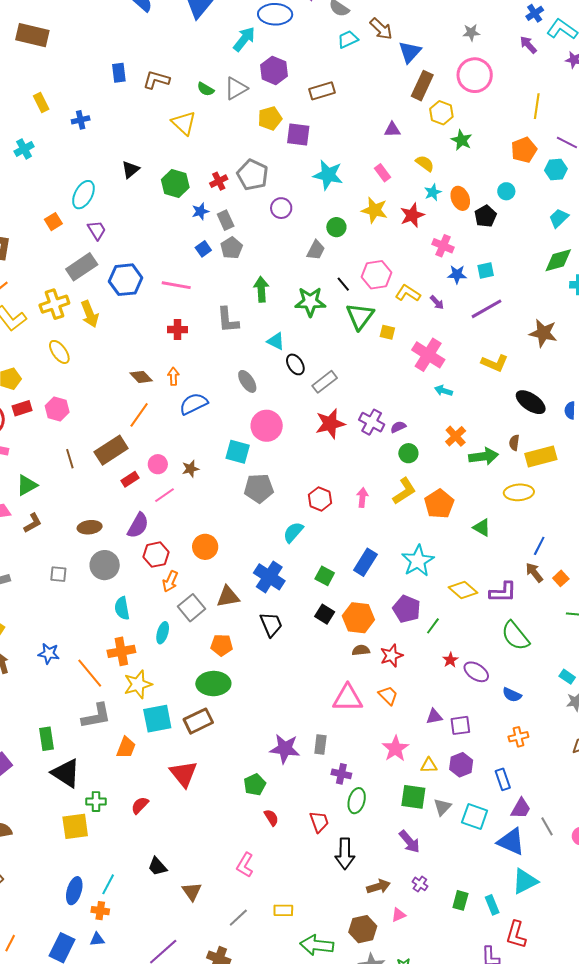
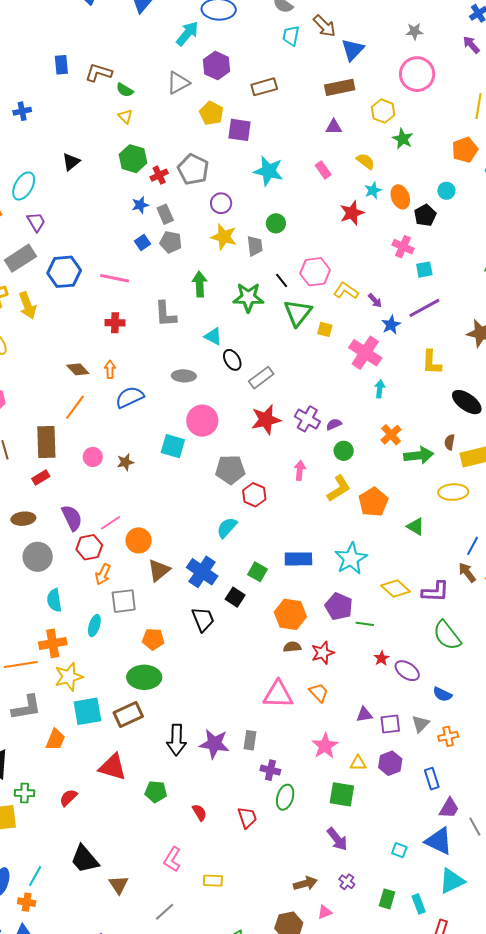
cyan trapezoid: (348, 39) -> (291, 36), turned -55
brown rectangle: (422, 86) -> (340, 87), moved, turned 52
green semicircle: (206, 89) -> (125, 90), moved
yellow pentagon: (270, 118) -> (211, 113), turned -30
yellow triangle: (184, 123) -> (125, 116), size x0.6
green hexagon: (175, 183) -> (133, 159), moved
yellow star: (374, 210) -> (224, 237), moved
pink cross: (443, 246) -> (403, 247), moved
gray pentagon: (232, 248) -> (171, 242), turned -30
gray trapezoid: (316, 250) -> (255, 246), turned -35
blue star: (457, 274) -> (391, 325), moved, turned -30
yellow L-shape: (495, 363) -> (432, 362), turned 68
gray ellipse: (247, 381) -> (184, 376), turned -55
cyan arrow: (443, 391) -> (380, 389), turned 78
brown rectangle: (111, 450) -> (46, 442), turned -60
red rectangle: (130, 479) -> (41, 478), moved
gray pentagon: (259, 488) -> (230, 470), moved
pink line: (164, 495) -> (111, 523), moved
pink arrow: (362, 498) -> (300, 470), moved
purple semicircle: (138, 525) -> (72, 518), turned -56
blue rectangle: (365, 562) -> (298, 559), turned 56
brown triangle: (228, 597) -> (159, 570), moved, turned -30
gray square: (191, 608) -> (124, 601), turned 32
black square: (325, 614) -> (235, 597), moved
green line: (433, 626) -> (365, 624), turned 60
orange line: (90, 673) -> (21, 665), turned -60
red triangle: (184, 774) -> (113, 767), turned -36
green pentagon: (255, 785) -> (156, 792), moved, turned 30
gray triangle: (442, 807) -> (421, 724), moved
cyan square: (475, 816) -> (399, 850), moved, size x0.6
black arrow: (345, 854) -> (176, 740), moved
black trapezoid: (157, 867) -> (85, 859), size x1.5
yellow rectangle: (283, 910) -> (213, 881), moved

